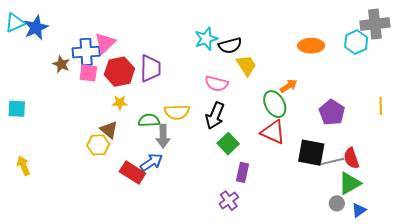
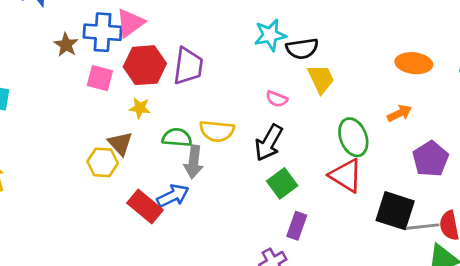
pink square: (88, 73) -> (100, 78), moved
pink semicircle: (217, 84) -> (277, 99), size x0.7
orange arrow: (289, 86) -> (400, 113), moved

